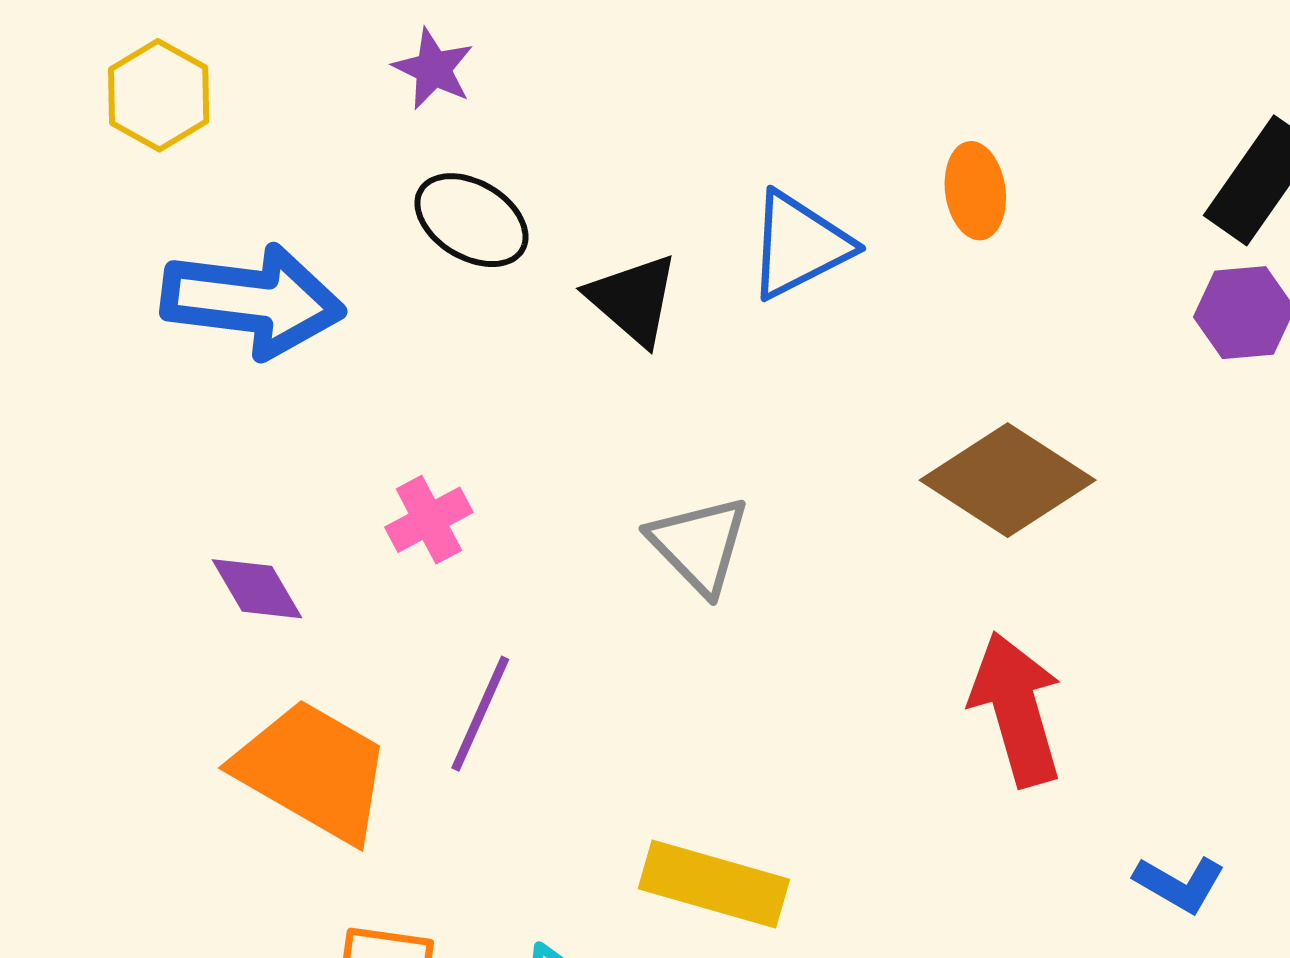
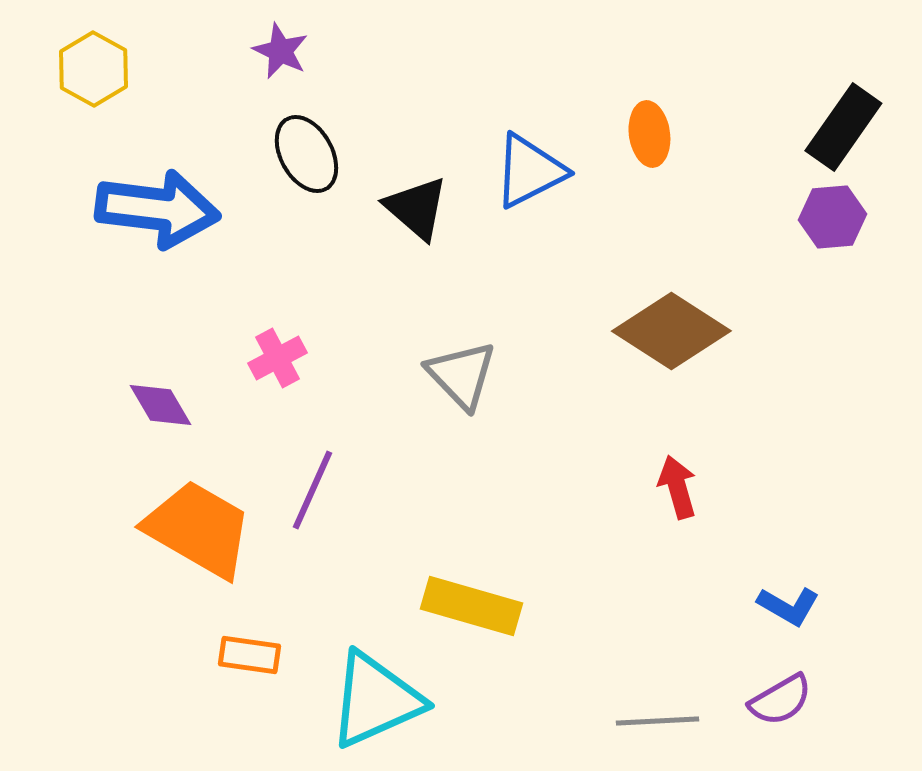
black ellipse: (471, 220) -> (306, 154), turned 30
red arrow: (1016, 709) -> (677, 487), size x0.6

